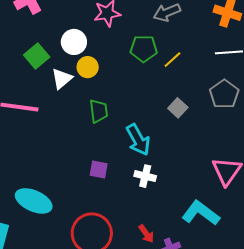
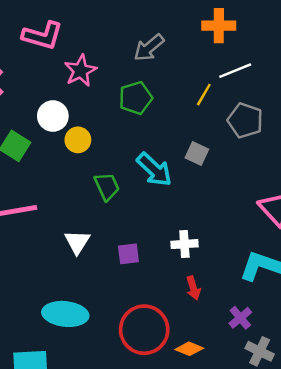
yellow line: (172, 60) -> (204, 95), moved
white triangle: (62, 79) -> (77, 242), moved
cyan arrow: (138, 140) -> (154, 170), moved
red arrow: (146, 234) -> (193, 288), moved, turned 36

